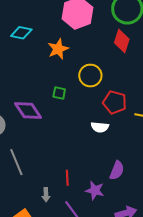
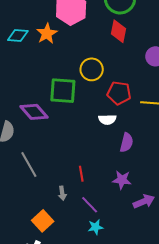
orange star: (58, 49) -> (47, 34), moved
green square: (59, 93) -> (63, 91), size x2.0
purple semicircle: (117, 170) -> (127, 143), moved
purple star: (95, 190) -> (122, 180), moved

